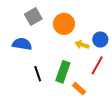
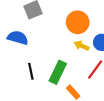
orange circle: (64, 24) -> (78, 22), moved

